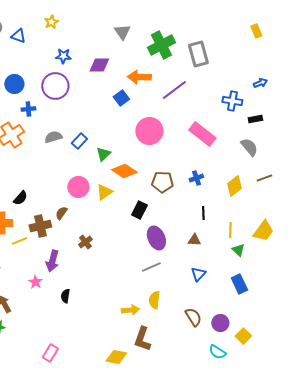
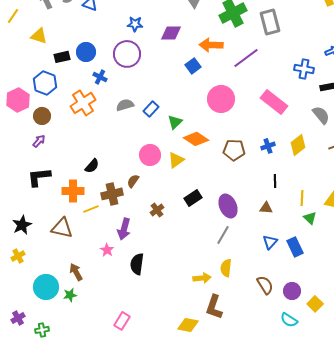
blue cross: (28, 109) -> (100, 77), turned 32
yellow diamond: (234, 186) -> (298, 145), moved
black rectangle: (139, 210) -> (193, 198), moved, turned 30
gray line: (151, 267) -> (223, 235), turned -36
blue rectangle: (239, 284) -> (295, 247), moved
black semicircle: (65, 296) -> (137, 264), size x1.5

